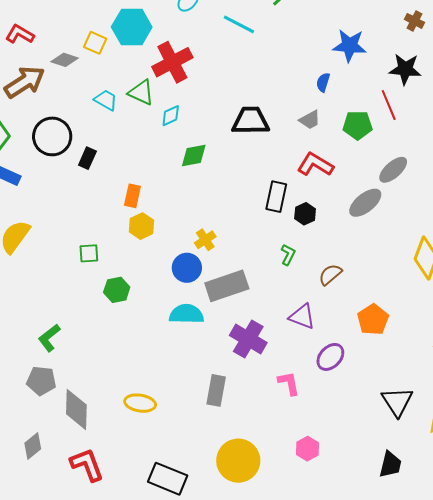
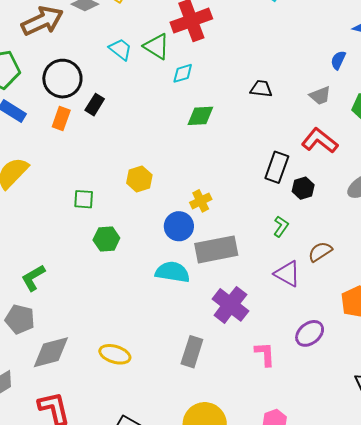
black trapezoid: (251, 121) -> (261, 89), size x0.6
orange rectangle: (132, 196) -> (61, 118), moved
purple triangle: (302, 317) -> (287, 274), moved
gray diamond: (76, 409) -> (51, 352), turned 66

